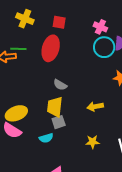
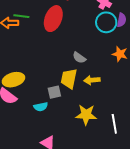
gray semicircle: (60, 85) -> (79, 58), moved
yellow trapezoid: (55, 107) -> (69, 79), moved
yellow star: (93, 142) -> (86, 115), size x1.5

